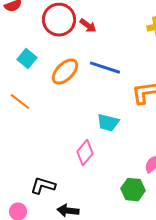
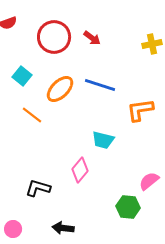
red arrow: (88, 26) -> (92, 38), moved
orange line: (20, 102) -> (32, 115), moved
black L-shape: (43, 186) -> (38, 188), moved

